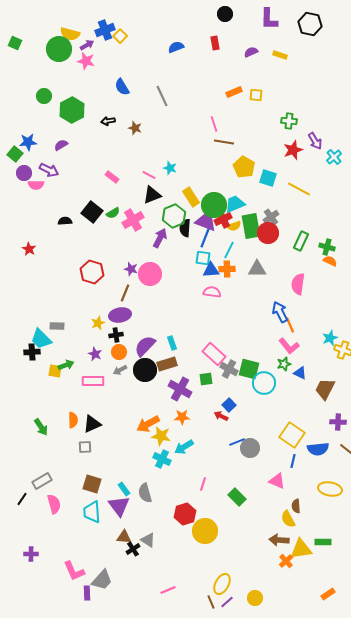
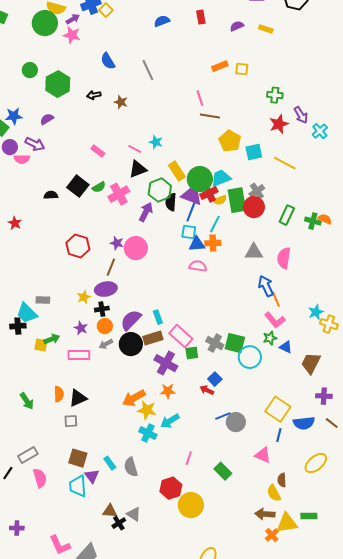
cyan square: (268, 178) -> (254, 152), turned -30
orange semicircle: (330, 261) -> (325, 219), moved
gray triangle: (257, 269) -> (254, 252), moved
pink rectangle: (214, 354) -> (181, 336), moved
yellow ellipse: (330, 489) -> (316, 463), turned -50
purple triangle: (119, 506) -> (92, 476), moved, size x0.7

